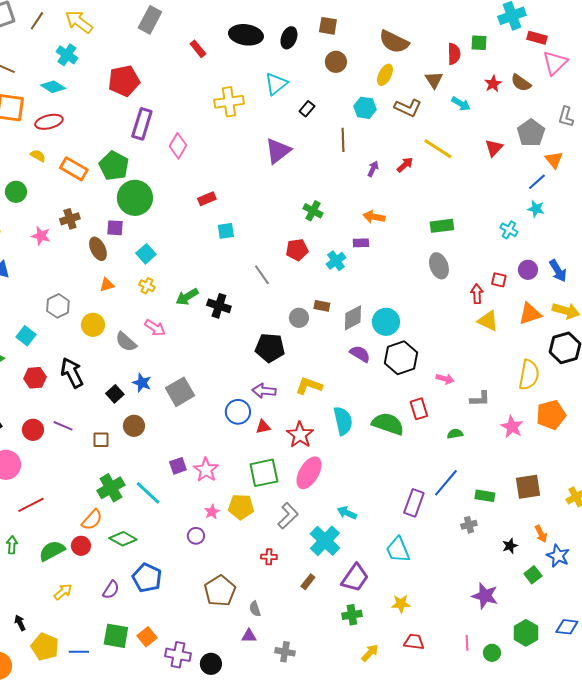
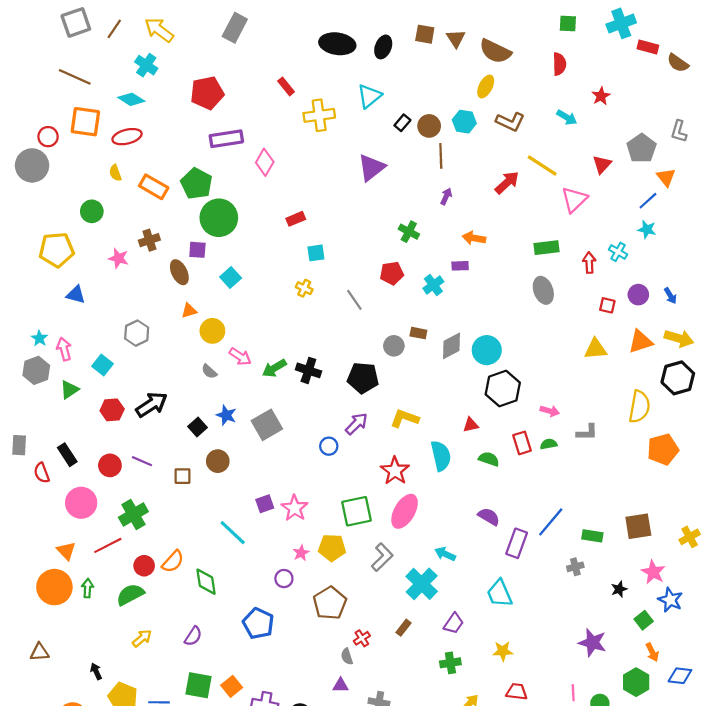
green square: (479, 43) -> (568, 23), moved
red rectangle: (198, 49) -> (286, 86), moved
brown circle: (336, 62) -> (429, 126), moved
pink triangle: (555, 63) -> (574, 200), moved
brown triangle: (434, 80) -> (456, 38), moved
brown semicircle: (521, 83) -> (678, 63), moved
purple rectangle: (142, 124) -> (226, 139), turned 64
yellow semicircle: (38, 156) -> (115, 173), turned -140
red arrow: (405, 165) -> (507, 183), size x1.4
purple arrow: (373, 169) -> (446, 196), moved
blue arrow: (558, 271) -> (670, 296), size x0.7
yellow cross: (147, 286) -> (304, 288), moved
red arrow: (477, 294) -> (589, 263), moved
green arrow: (187, 297) -> (274, 368), moved
black cross: (219, 306) -> (308, 370), moved
yellow triangle: (488, 321) -> (596, 349), turned -30
yellow circle: (93, 325) -> (212, 331), moved
gray semicircle: (126, 342) -> (209, 371), size x0.7
purple semicircle: (360, 354) -> (489, 517), moved
black arrow: (72, 373) -> (152, 405), turned 84
purple arrow: (264, 391) -> (357, 424), turned 130
blue circle: (238, 412) -> (329, 446), size x0.7
green semicircle: (388, 424) -> (489, 459), size x0.6
red triangle: (263, 427) -> (471, 425), moved
pink star: (512, 427) -> (653, 572), moved
green semicircle: (455, 434) -> (549, 444), moved
green cross: (111, 488) -> (133, 514), moved
orange arrow: (541, 534) -> (652, 652), moved
green diamond: (123, 539) -> (206, 582), turned 52
red circle: (81, 546) -> (144, 566), moved
red cross: (269, 557) -> (362, 638), moved, turned -35
blue pentagon: (147, 578) -> (258, 623), moved
purple trapezoid: (355, 578) -> (454, 623), size x0.7
brown pentagon: (220, 591) -> (330, 603), moved

